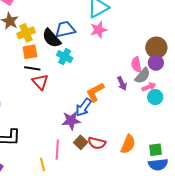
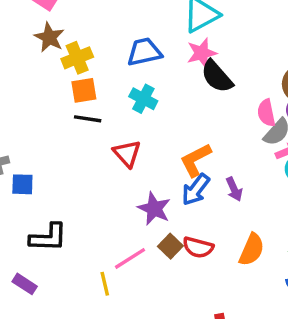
black semicircle: (51, 38) -> (217, 76), moved
red triangle: (40, 82) -> (127, 153), moved
purple arrow: (122, 83) -> (234, 189), moved
blue arrow: (84, 107) -> (196, 190), moved
purple star: (71, 121) -> (154, 209), turned 30
pink line: (57, 150) -> (130, 258), turned 54

